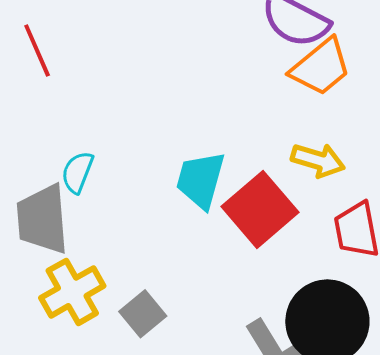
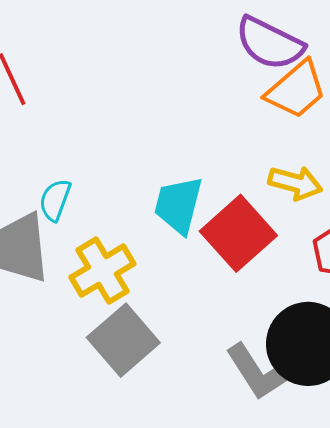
yellow cross: (72, 292) -> (102, 271), moved
gray square: (143, 314) -> (123, 340), size x1.5

